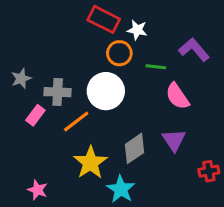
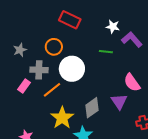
white star: (137, 30) -> (113, 27), moved
orange circle: (119, 53) -> (54, 47), moved
gray star: (21, 79) -> (20, 50), moved
pink semicircle: (177, 96) -> (132, 83), moved

